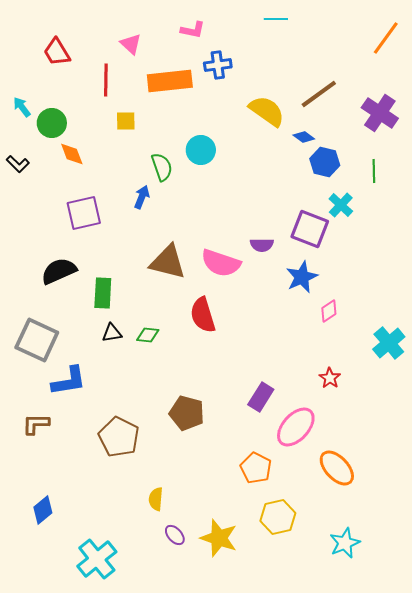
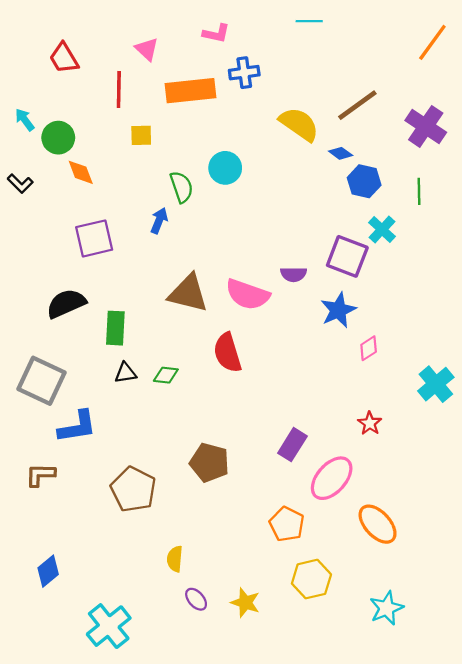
yellow star: (219, 538) -> (245, 603), size x0.7

